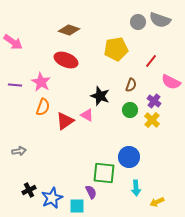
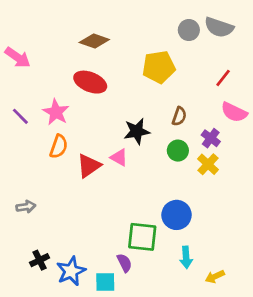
red line: (151, 61) -> (223, 78), moved
purple line: (15, 85) -> (20, 116), turned 40
black star: (100, 96) -> (137, 131), turned -30

